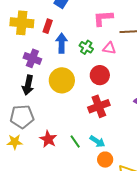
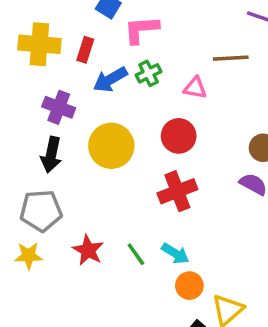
pink L-shape: (103, 18) -> (141, 30), moved
blue arrow: (62, 43) -> (110, 80), turned -120
green cross: (86, 47) -> (149, 73), moved, turned 32

